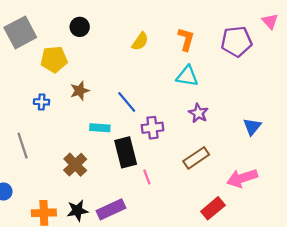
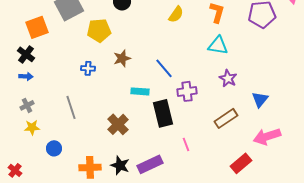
blue triangle: (252, 127) -> (260, 99), moved
pink line: (147, 177) -> (186, 144), moved
black star: (77, 211) -> (120, 165), turned 30

